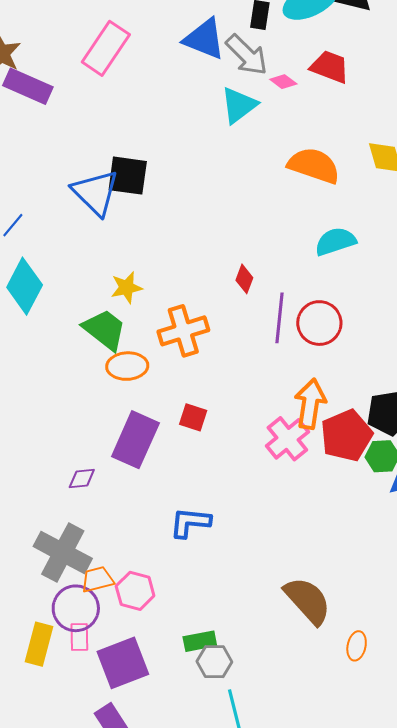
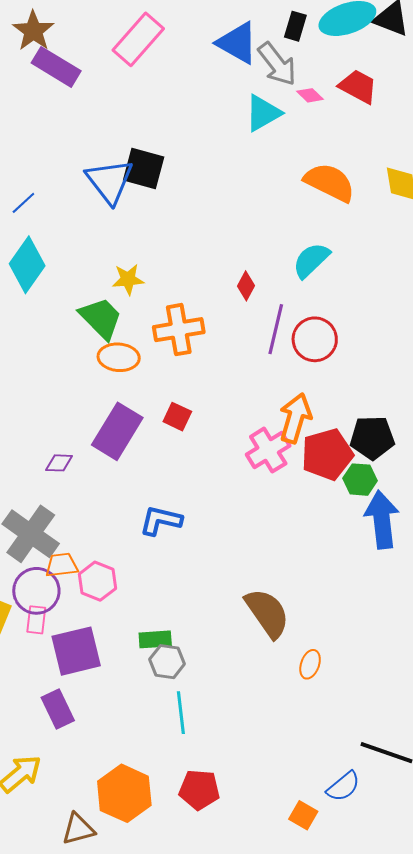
cyan semicircle: (335, 241) -> (311, 260), moved, turned -33

